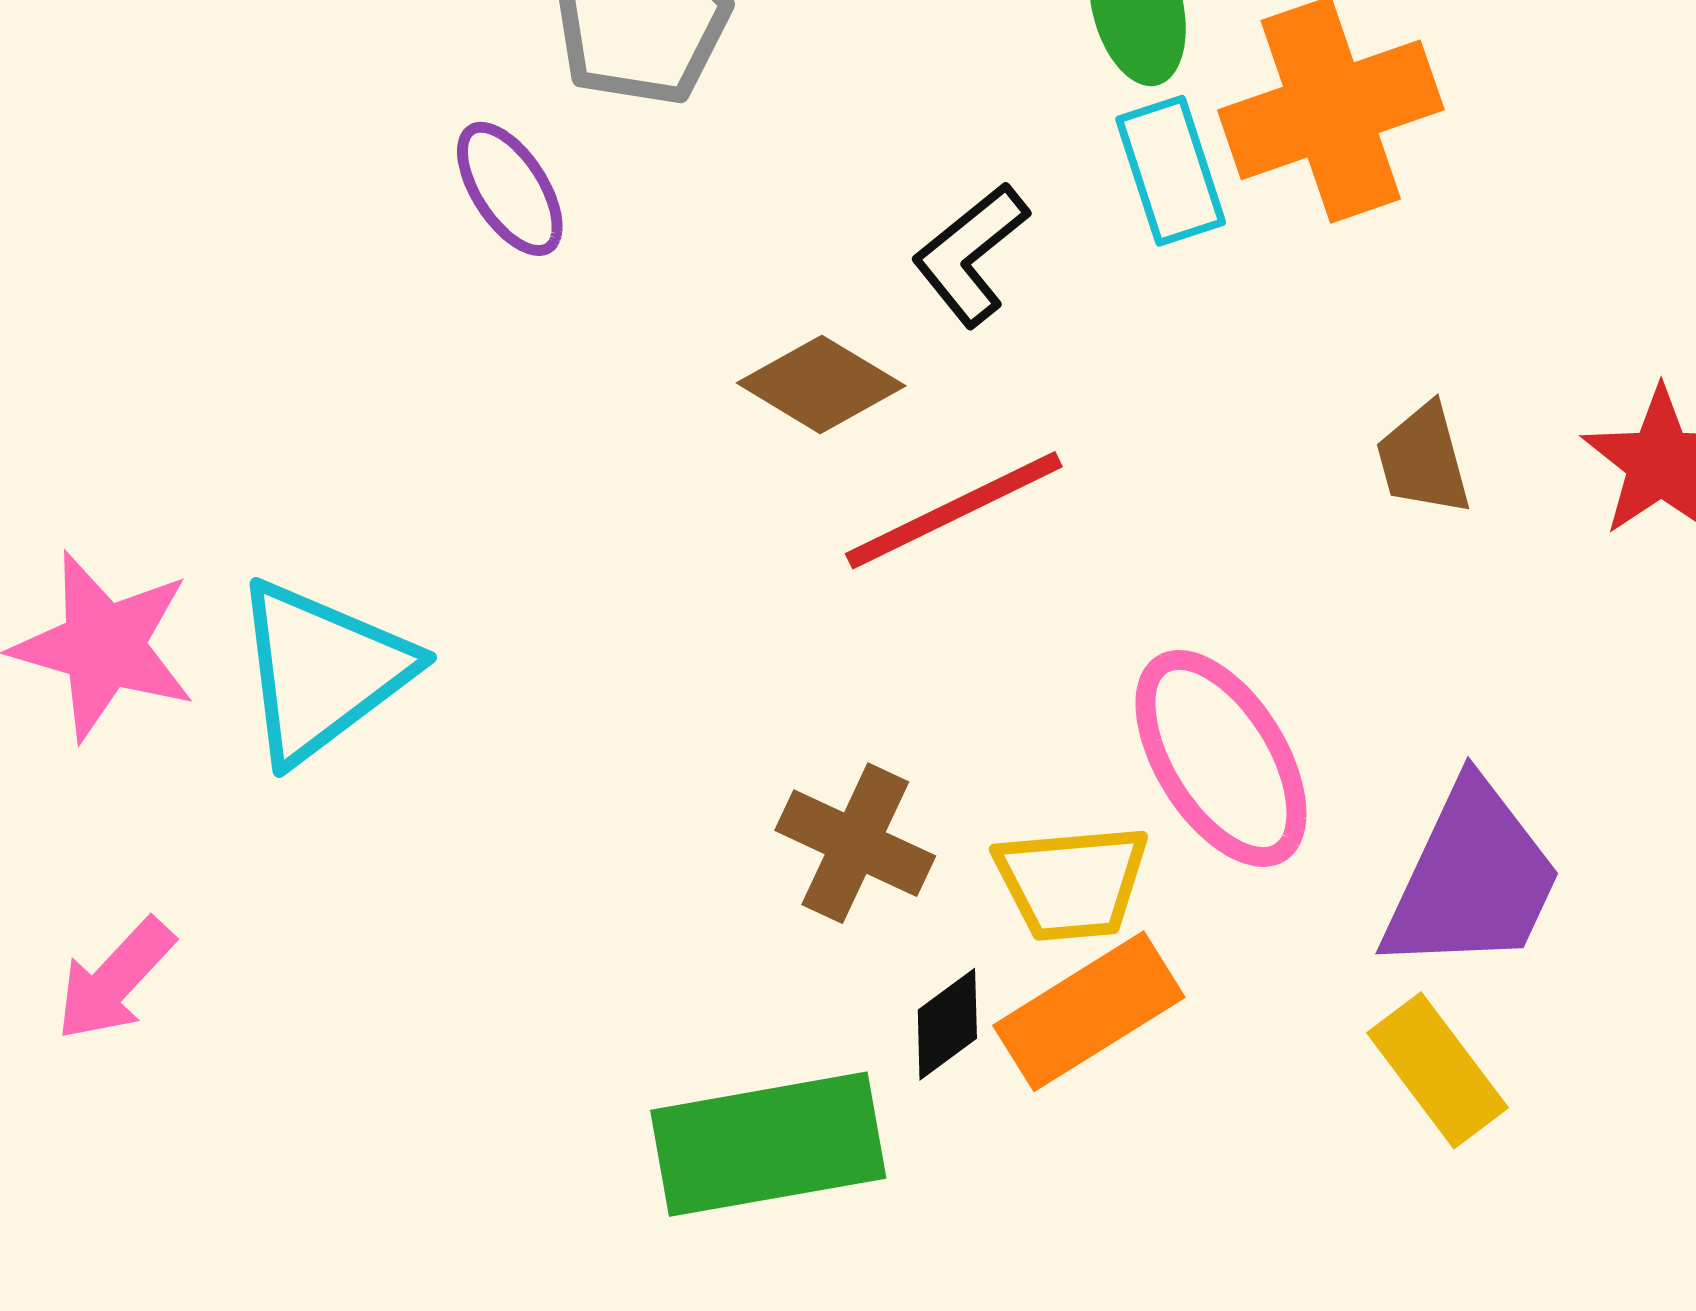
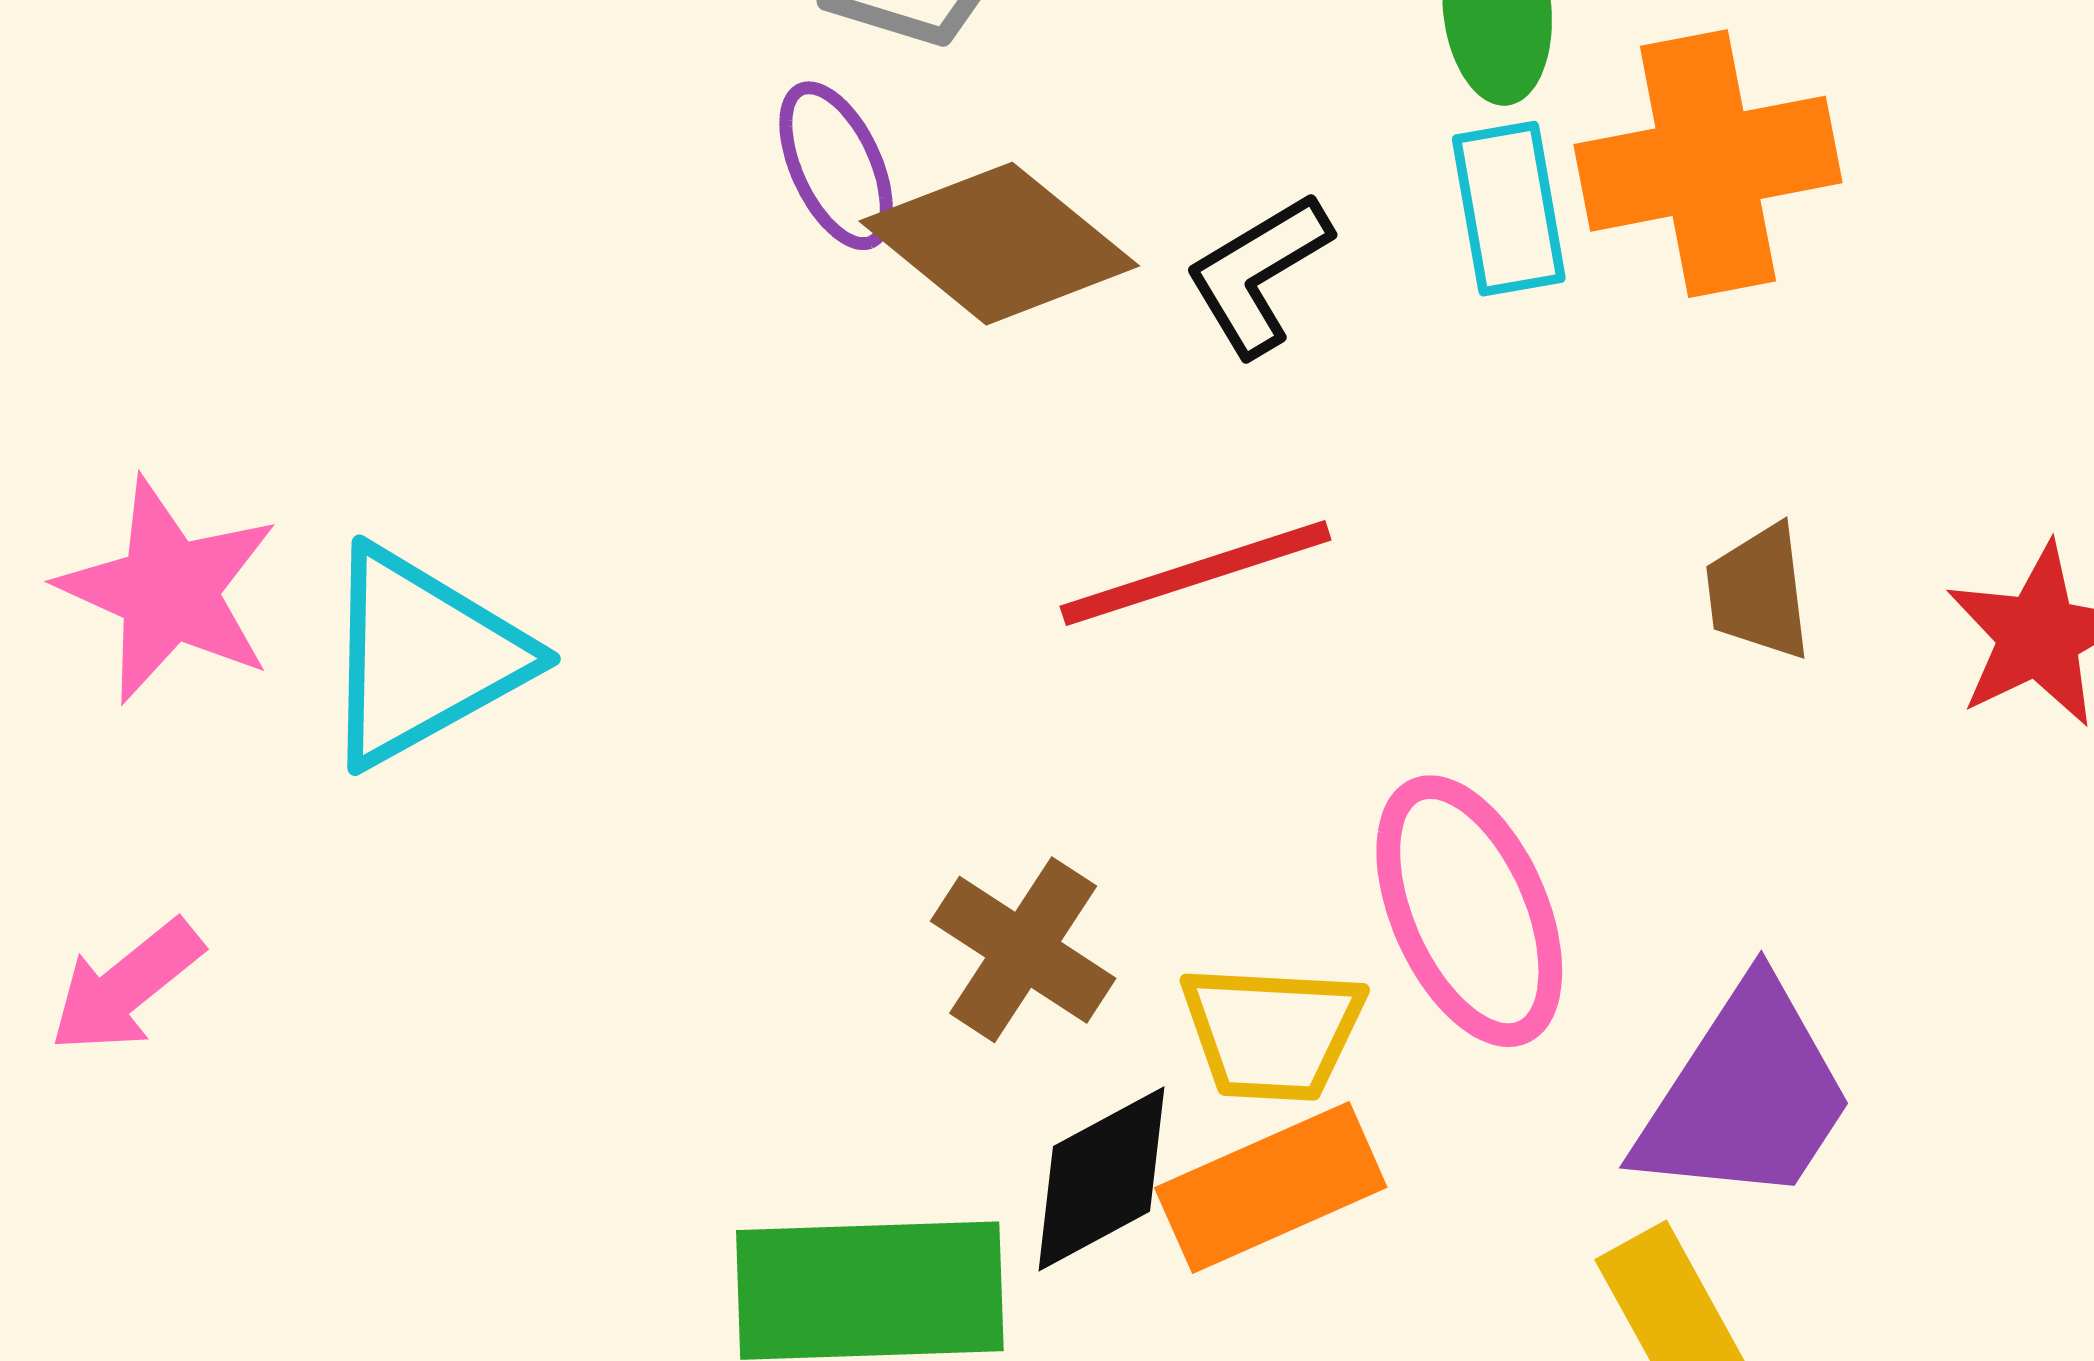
purple ellipse: (510, 189) -> (836, 166), moved
brown diamond: (821, 384) -> (999, 244), moved, size x1.4
black diamond: (947, 1024) -> (1101, 1179), size x1.5

